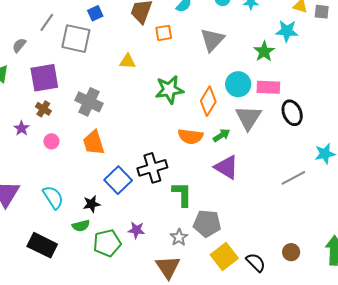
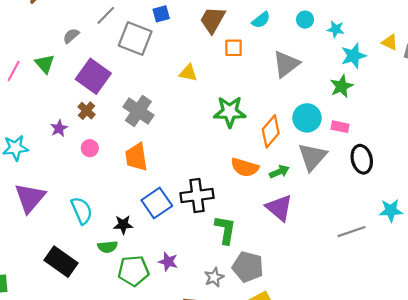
cyan star: (287, 31) -> (353, 56), moved, turned -30
purple square: (44, 78) -> (93, 76), turned 36
pink rectangle: (268, 87) -> (340, 127), size x0.7

